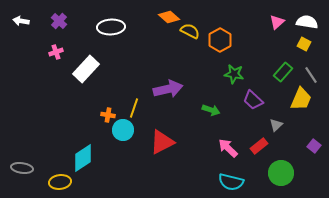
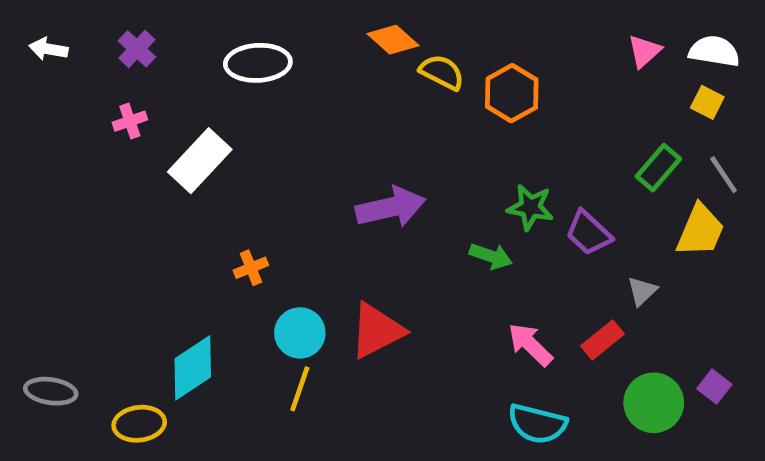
green star: (234, 74) -> (530, 207), moved
yellow line: (134, 108) -> (300, 389), moved
orange cross: (108, 115) -> (251, 268), turned -32
cyan circle: (123, 130) -> (300, 333), moved
purple square: (314, 146) -> (714, 386), moved

